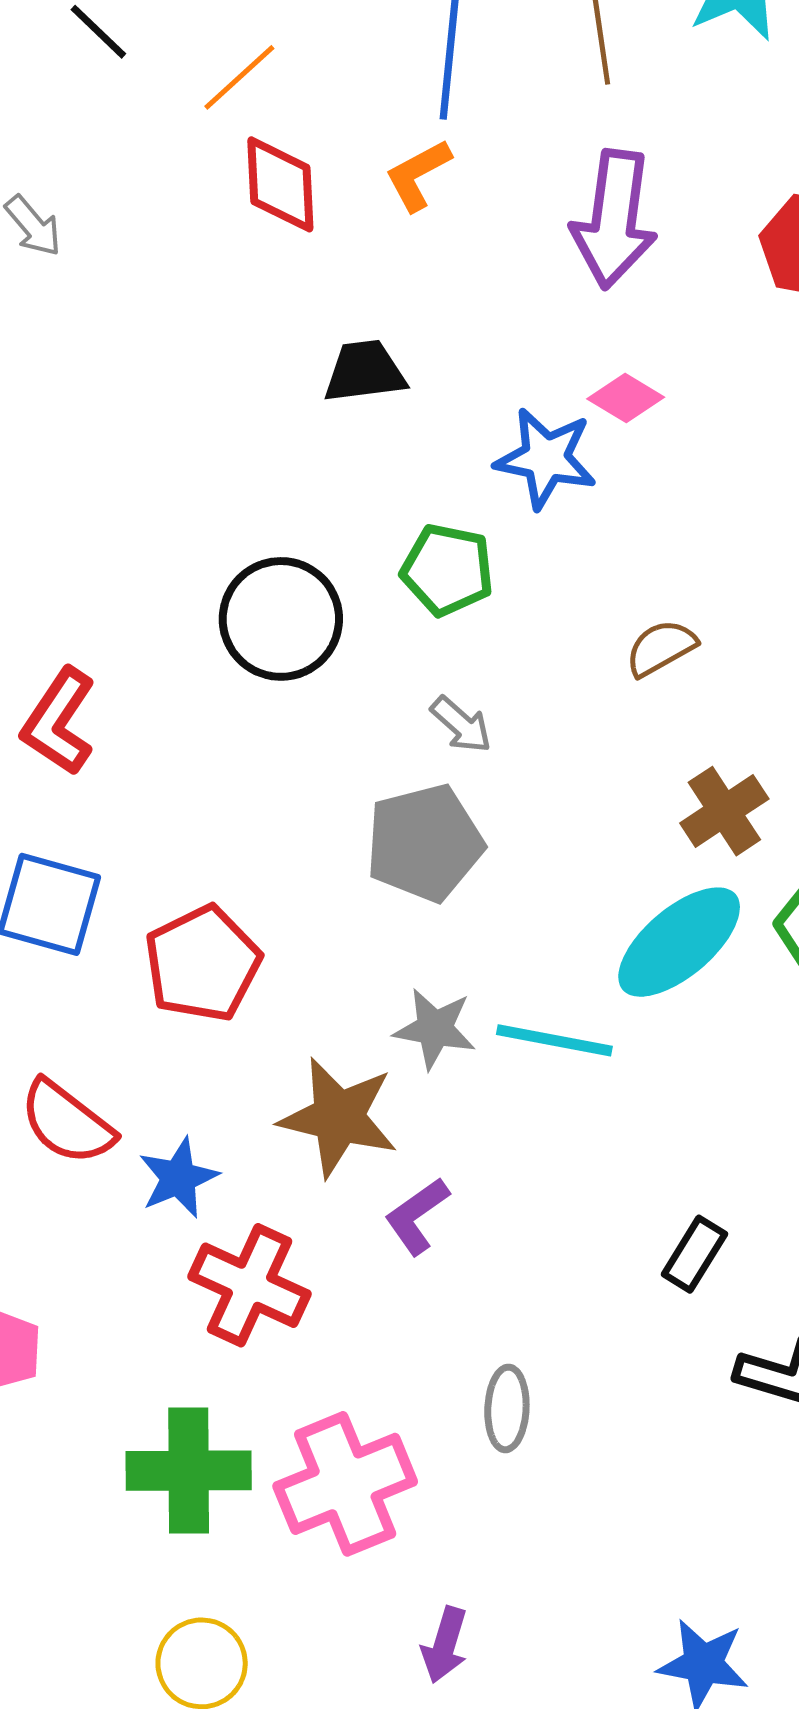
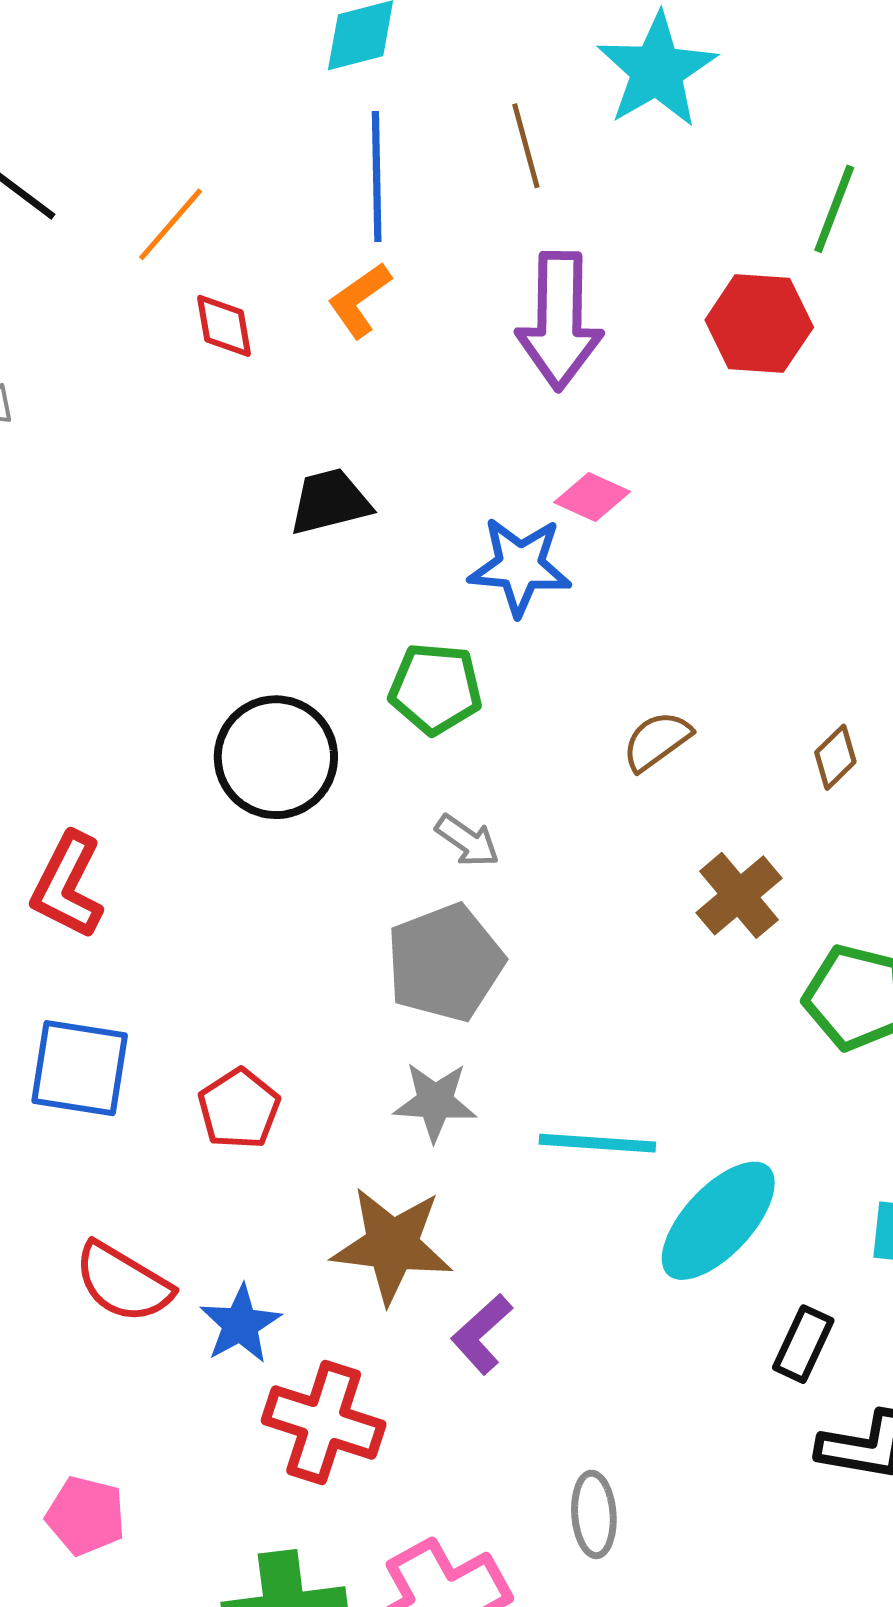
red diamond: (280, 184) -> (224, 326), size x0.7
cyan ellipse: (679, 942) -> (718, 1221), moved
red pentagon: (203, 964) -> (239, 1109), size x0.7
gray star: (435, 1029) -> (435, 1102), moved
black rectangle: (694, 1254) -> (803, 1344), moved

